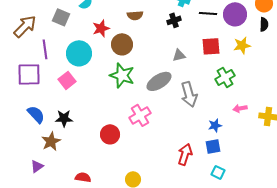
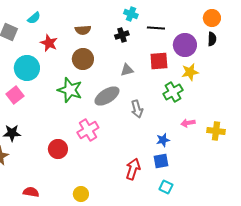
purple circle: (235, 14) -> (185, 45), moved
red star: (101, 28) -> (49, 43), turned -30
brown circle: (122, 44) -> (83, 59), moved
yellow star: (242, 45) -> (190, 72), moved
gray arrow: (189, 94) -> (137, 109), size x0.7

